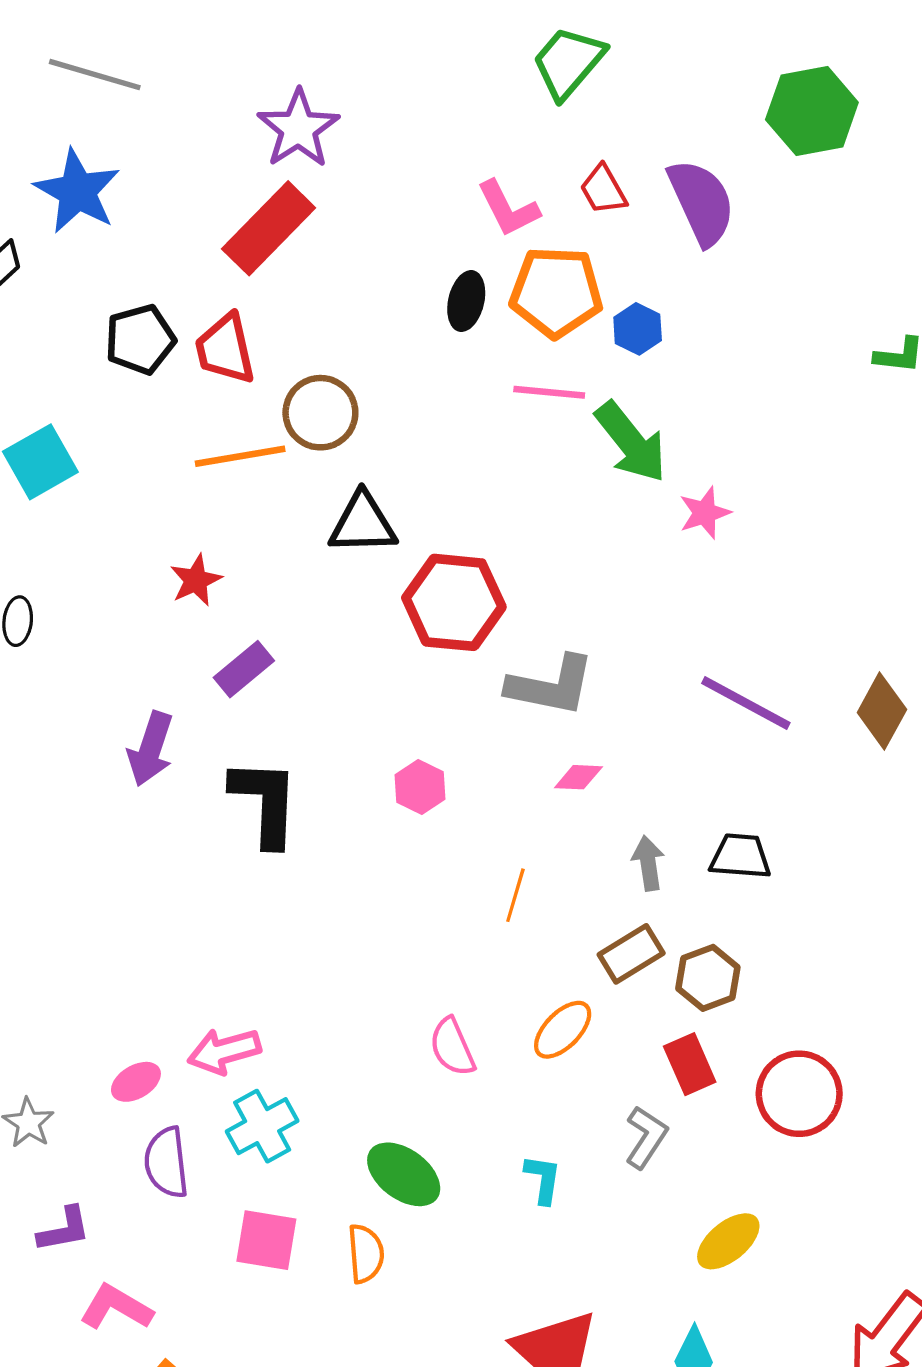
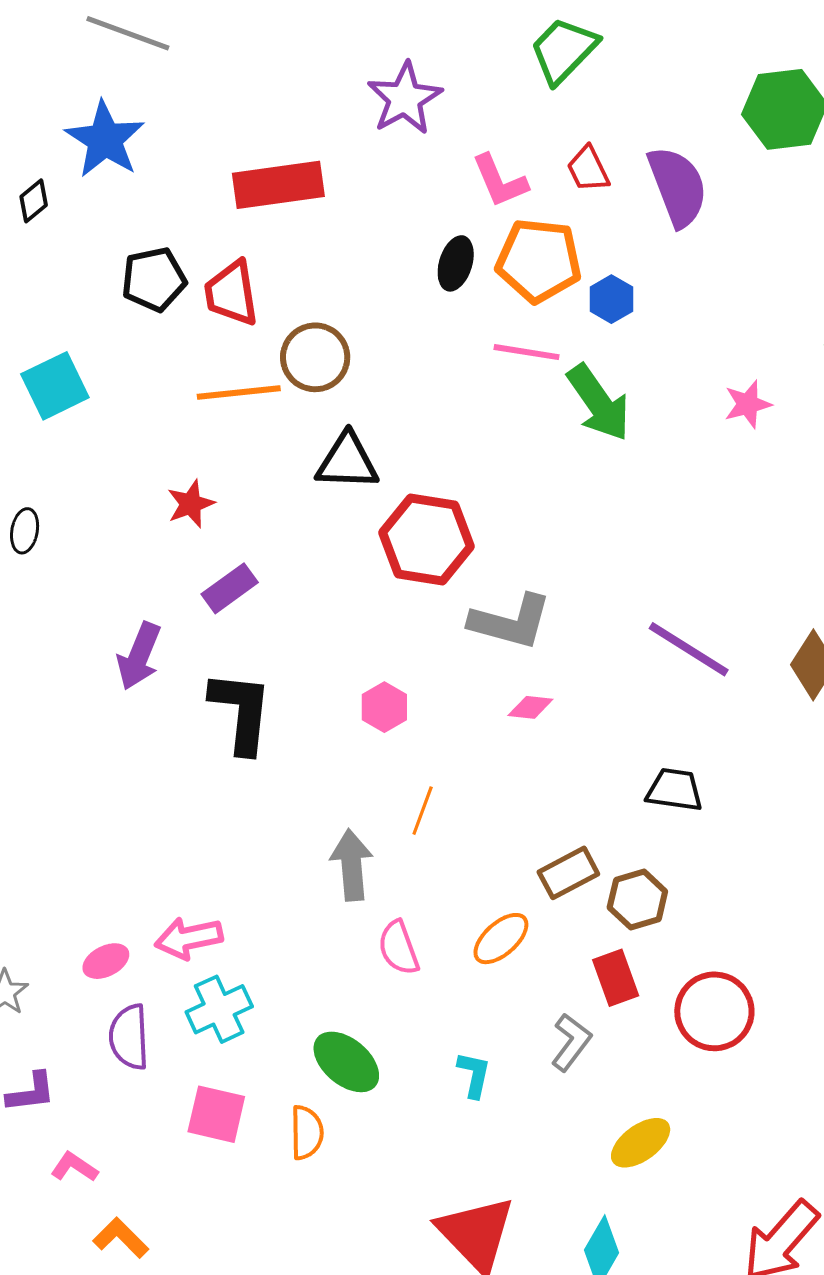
purple star: (298, 129) -> (405, 98), moved
red rectangle: (269, 228) -> (278, 185), turned 34
pink star: (705, 513) -> (748, 404), moved
gray arrow: (648, 863) -> (352, 865), moved, size x1.4
orange line: (515, 895) -> (423, 811), moved
pink L-shape: (116, 1307) -> (74, 1167), size x0.7

